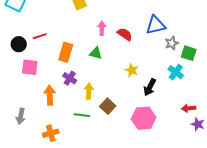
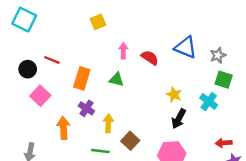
blue triangle: (156, 25) -> (186, 47), turned 35
red line: (40, 36) -> (52, 60), turned 40
gray star: (172, 43) -> (218, 55), moved
pink square: (30, 67) -> (40, 96), turned 36
yellow star: (132, 70) -> (174, 95), moved

